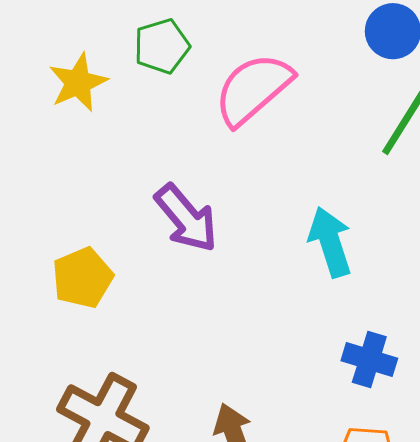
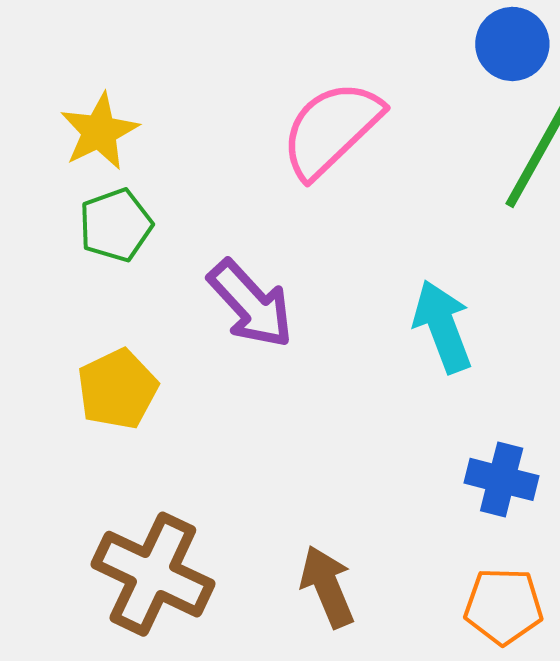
green pentagon: (162, 46) -> (116, 225), moved

